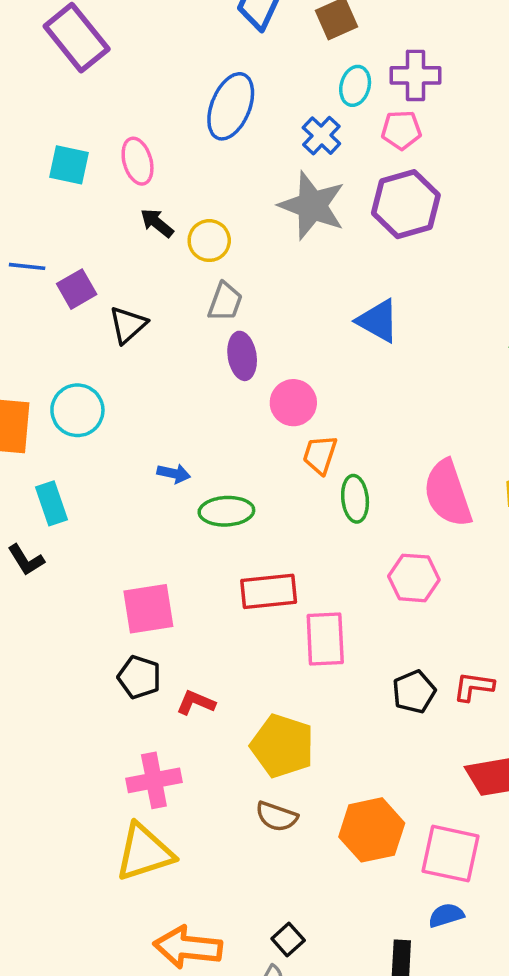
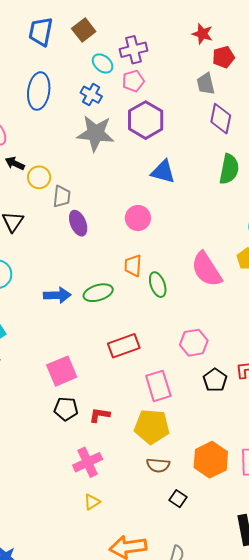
cyan ellipse: (355, 86) -> (103, 63), turned -50
yellow circle: (209, 241) -> (39, 177), moved
blue triangle: (378, 321) -> (163, 172), moved
pink circle: (293, 403) -> (138, 218), moved
blue arrow: (174, 473) -> (57, 295), size x1.5
green ellipse: (226, 511) -> (98, 293), moved
pink hexagon: (414, 578) -> (194, 343), moved
pink rectangle: (325, 639) -> (158, 386), moved
yellow triangle: (144, 852) -> (92, 502), size x0.5
black square: (288, 939) -> (178, 499), moved

